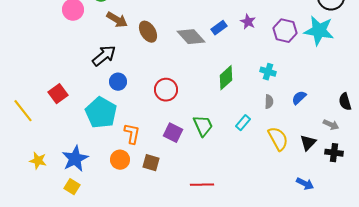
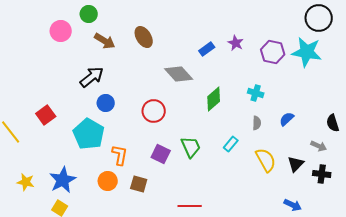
brown ellipse: (148, 32) -> (144, 37), moved
gray diamond: (191, 37) -> (179, 74), moved

